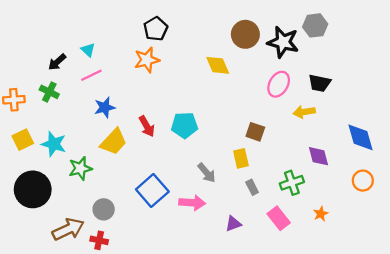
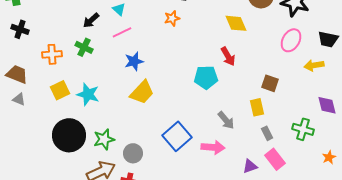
orange star: (147, 60) -> (172, 18), size x0.7
red arrow: (147, 126) -> (228, 56), moved
green star: (80, 168) -> (104, 139), moved
green cross: (292, 183) -> (303, 129), turned 35
pink rectangle: (279, 218) -> (275, 159), moved

